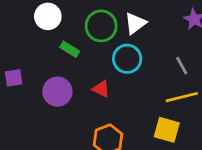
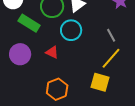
green rectangle: (70, 49) -> (29, 23), size x1.5
yellow line: (182, 97) -> (111, 58), turned -35

